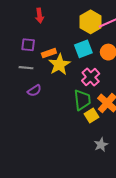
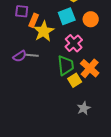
purple square: (28, 45) -> (22, 11), moved
orange rectangle: (49, 53) -> (34, 20), turned -48
gray line: (26, 68) -> (32, 55), moved

